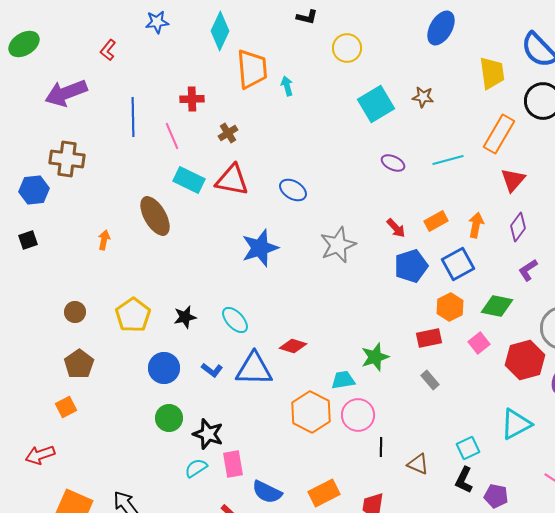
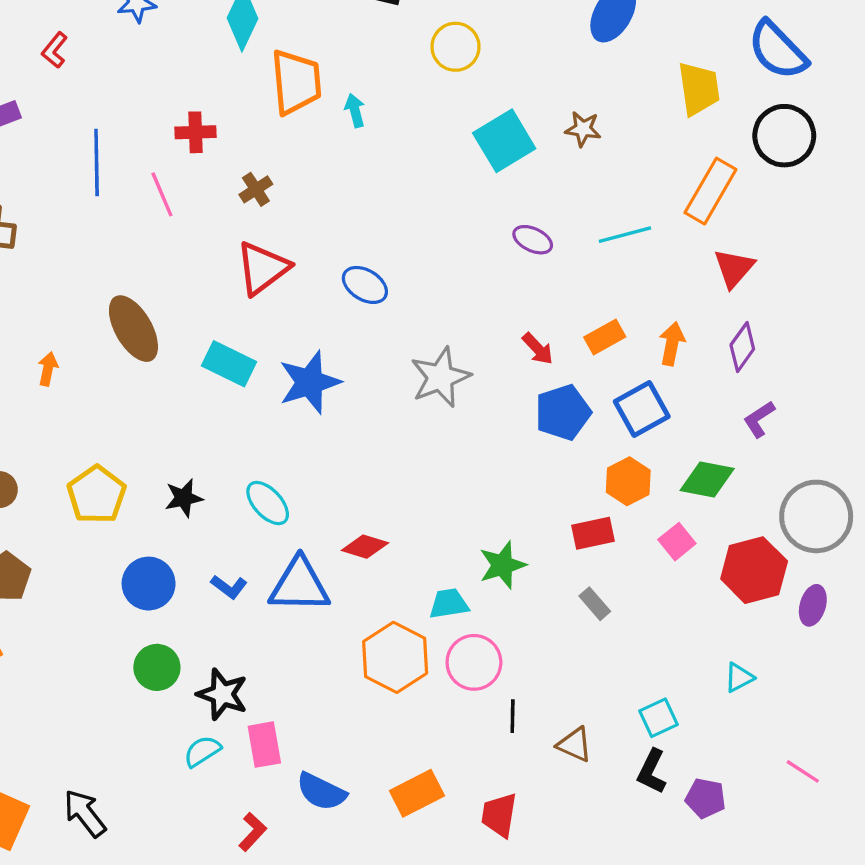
cyan rectangle: (189, 180) -> (229, 364), moved
red triangle: (232, 180) -> (263, 268), turned -48
cyan triangle: (516, 424) -> (739, 677), size x0.6

